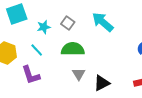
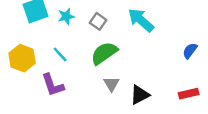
cyan star: (44, 27) -> (66, 16), moved
green semicircle: (73, 49) -> (104, 53), turned -35

